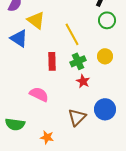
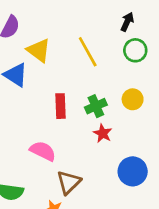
yellow line: (72, 34) -> (88, 52), moved
brown triangle: (77, 117) -> (69, 182), moved

